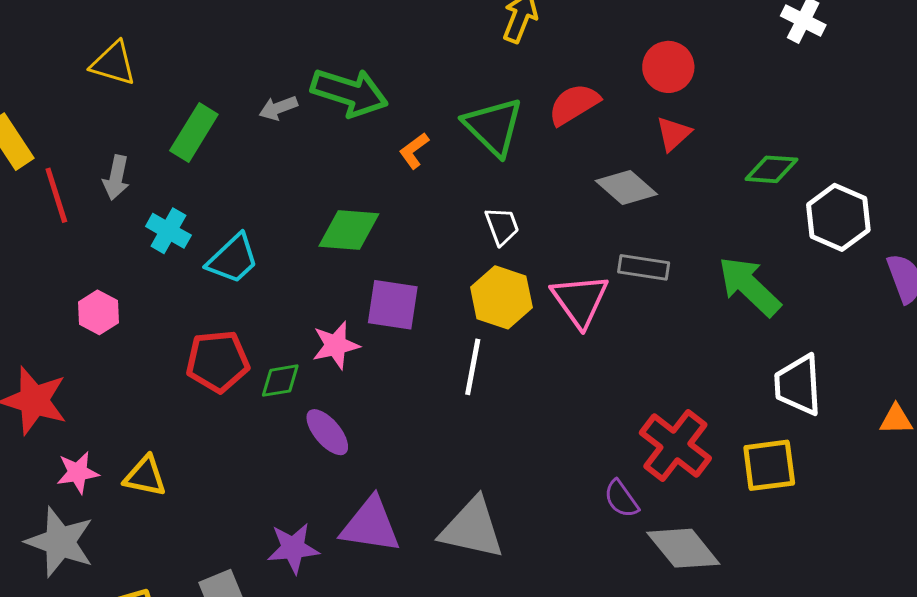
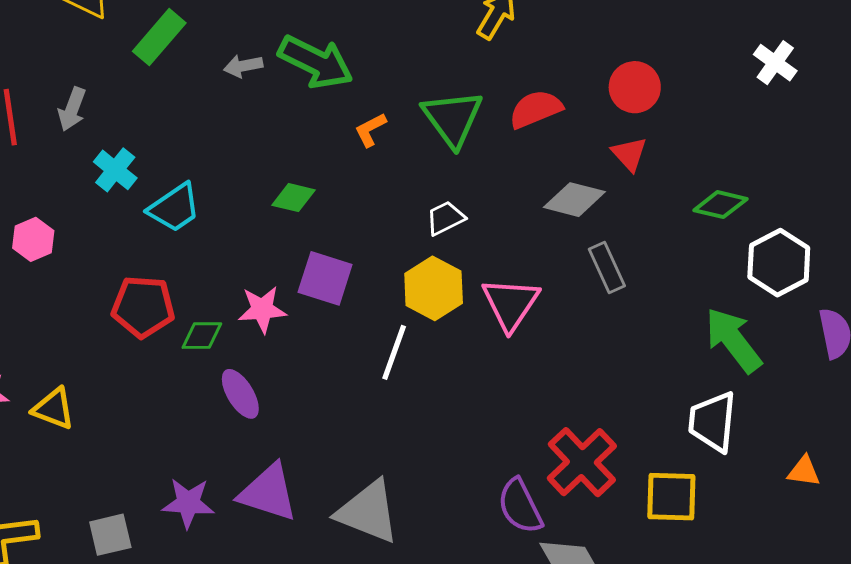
green rectangle: (194, 133) -> (159, 37), moved
red triangle: (673, 134) -> (629, 154), turned -39
gray diamond: (626, 187) -> (574, 200), turned -36
white trapezoid: (502, 226) -> (445, 218), turned -105
green diamond: (349, 230) -> (294, 198), size x0.7
gray rectangle: (644, 267) -> (607, 267), moved, turned 48
green arrow: (749, 286) -> (733, 340), moved
purple semicircle: (621, 499) -> (520, 506), size x1.4

